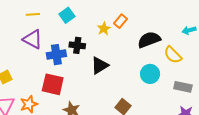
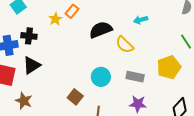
black triangle: (100, 65) -> (32, 65), moved
cyan circle: (150, 74) -> (101, 77), moved

